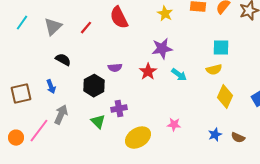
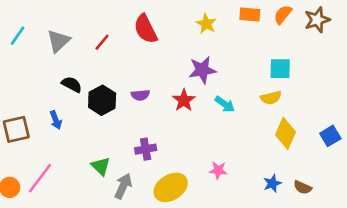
black hexagon: (94, 86) -> (102, 100), moved
gray arrow: (61, 115) -> (123, 186), moved
green triangle: (98, 122) -> (101, 166), moved

